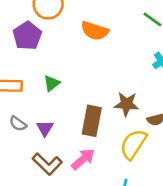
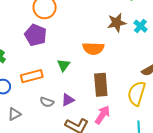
orange semicircle: (95, 31) -> (93, 48), moved
brown star: (126, 104) -> (117, 23), moved
purple triangle: (45, 128) -> (68, 100), turned 48

